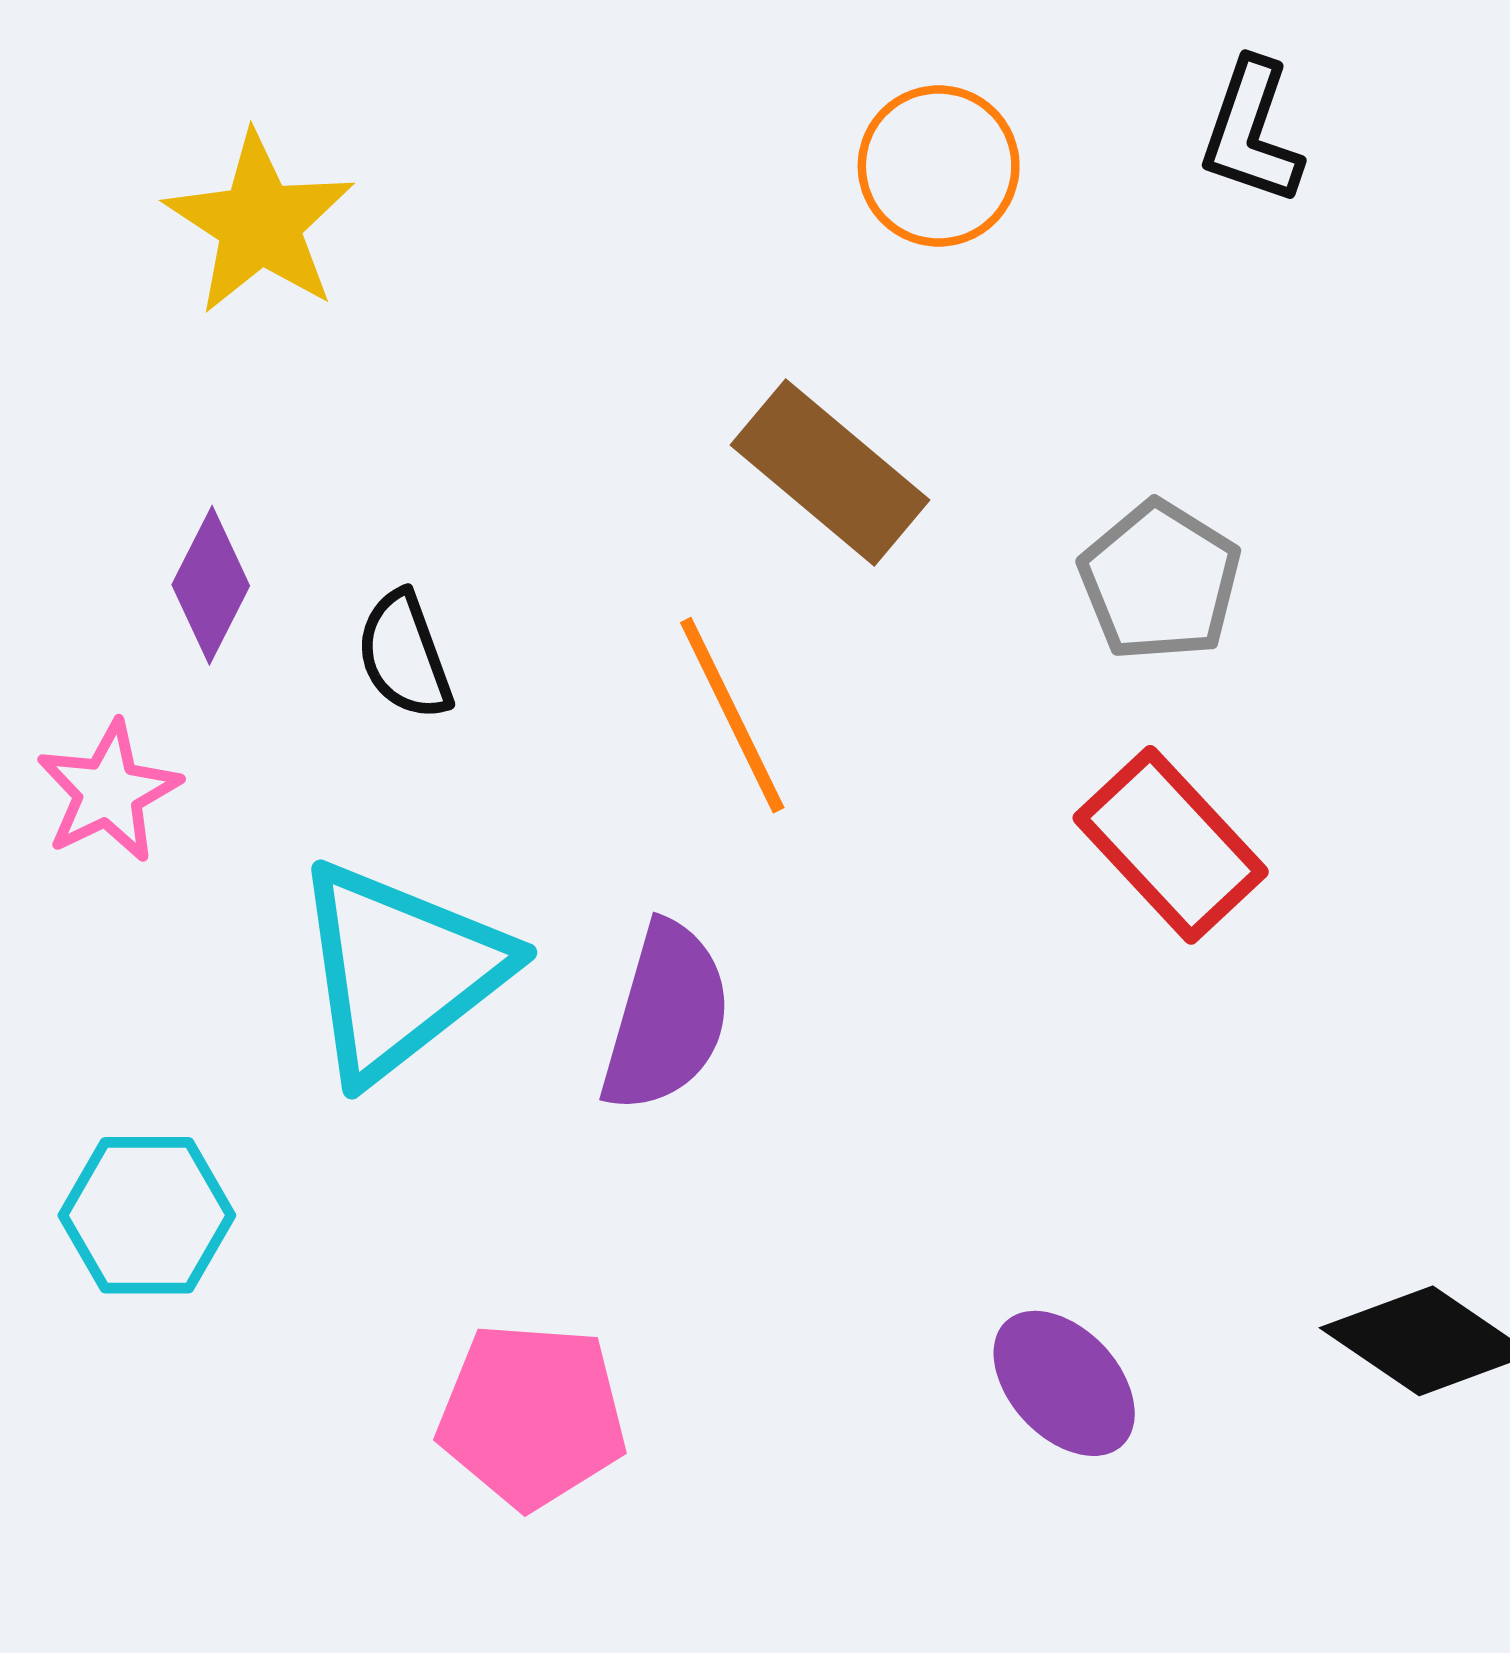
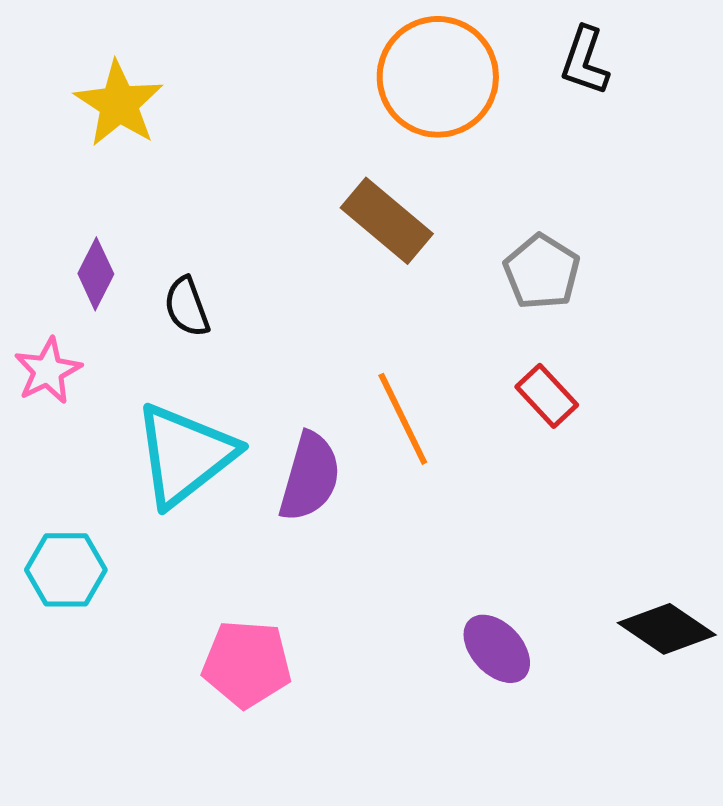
orange circle: (939, 166) -> (438, 77), size x1.6
orange line: (732, 715) -> (403, 419), moved
red rectangle: (1171, 845) -> (547, 396), size x0.7

